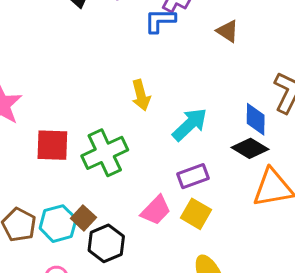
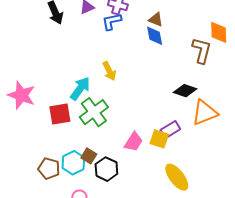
blue diamond: (256, 119) -> (155, 36), moved
cyan arrow: (190, 124) -> (80, 89), moved
purple rectangle: (193, 176) -> (170, 130), moved

